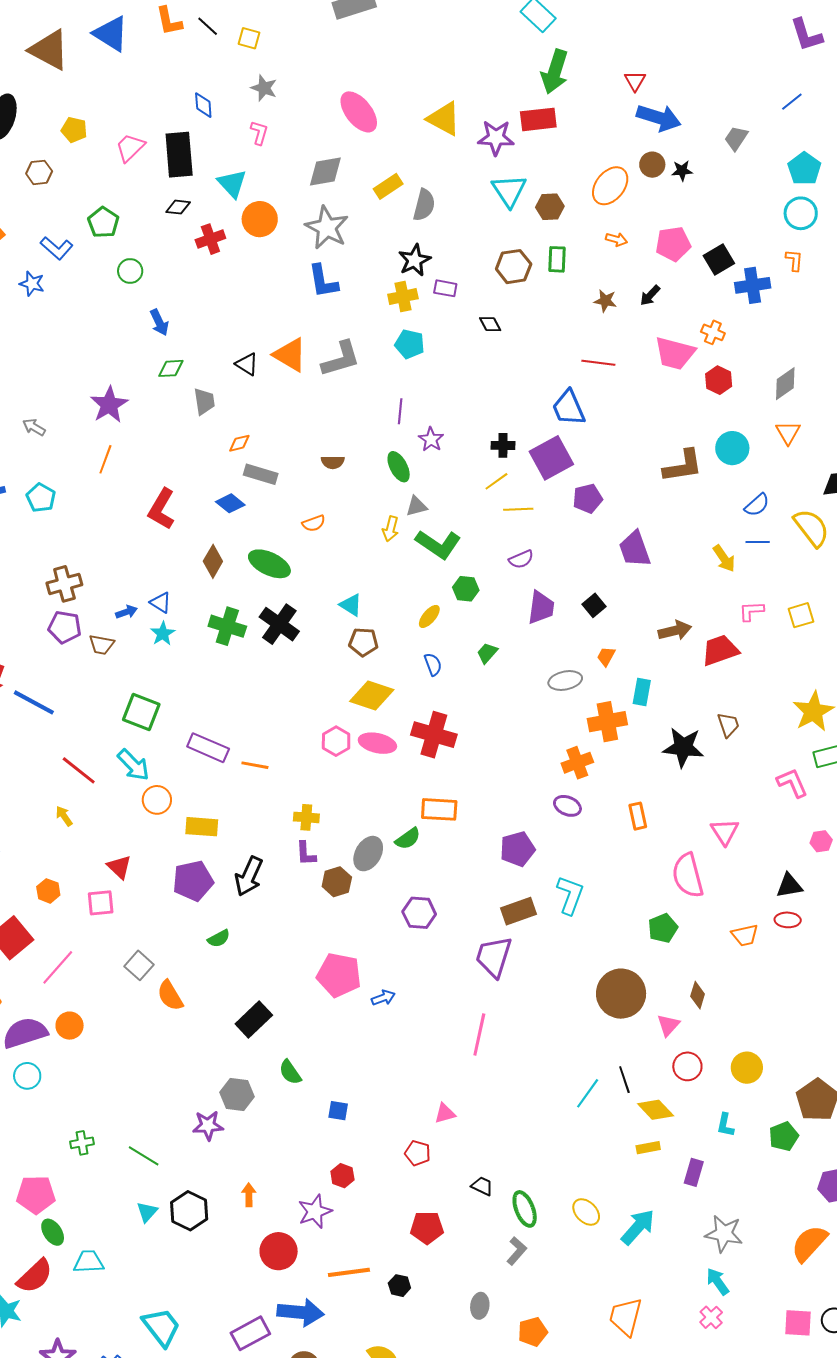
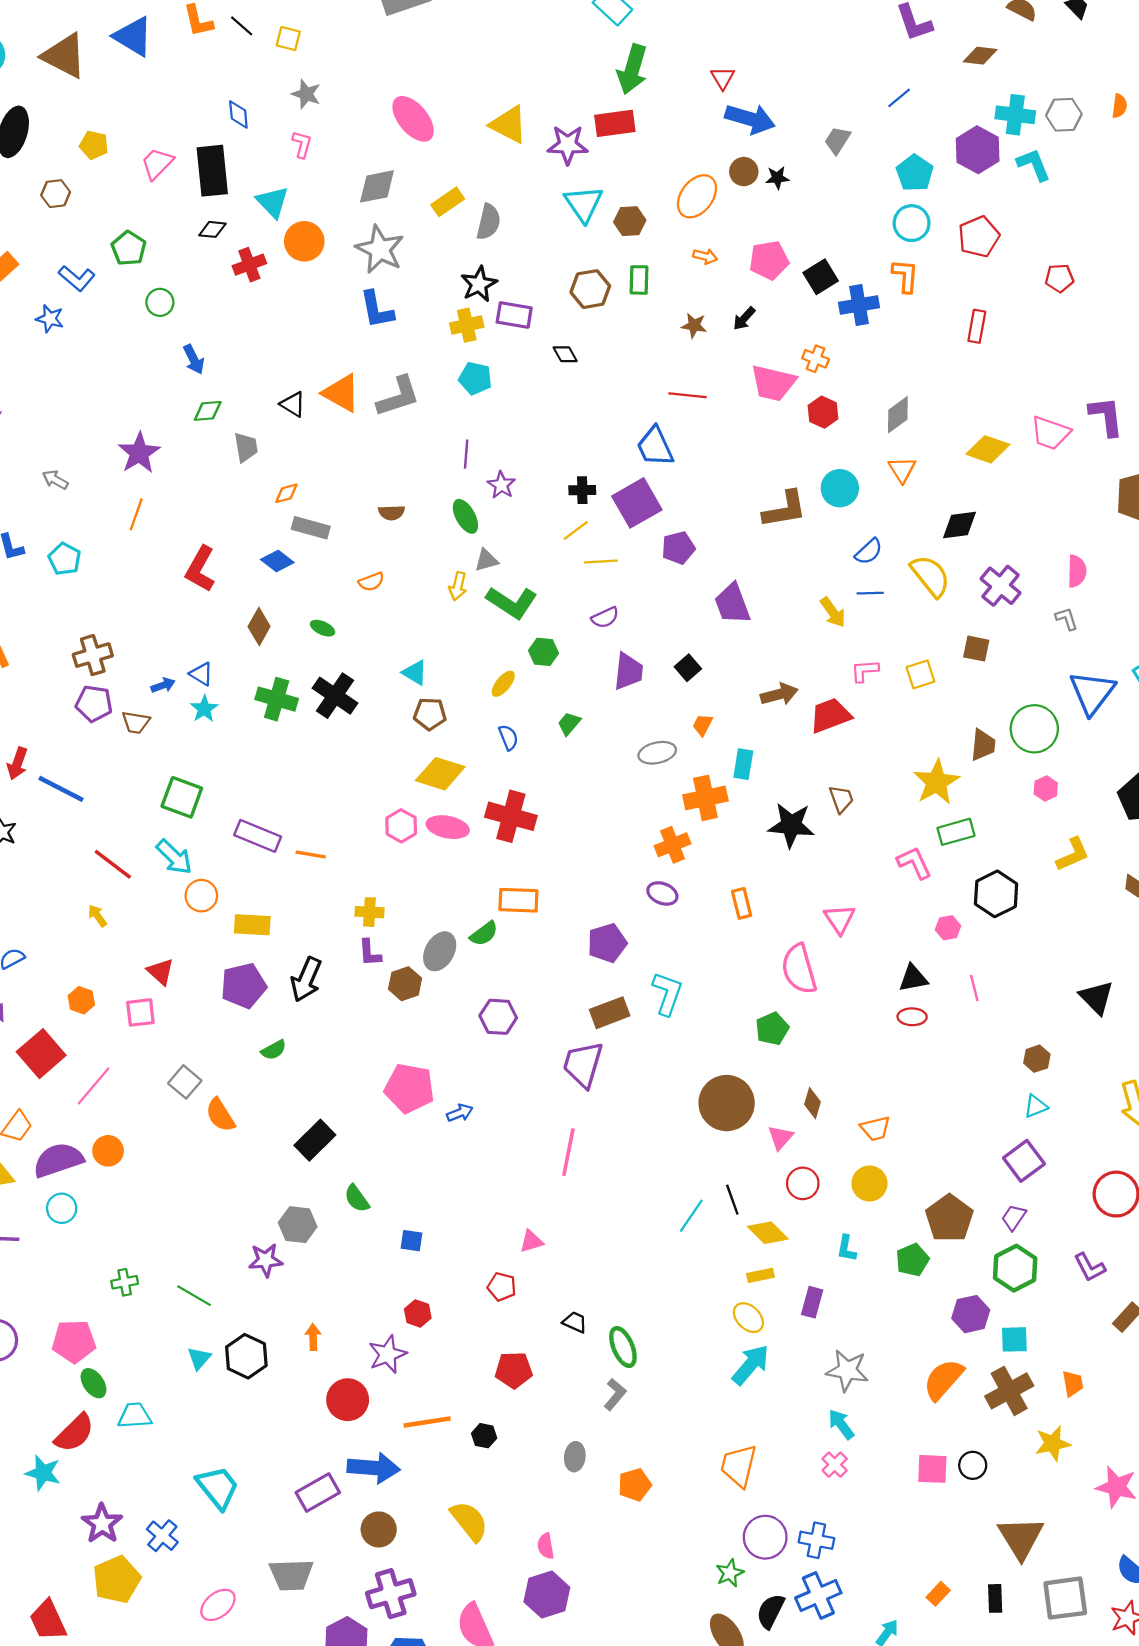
orange L-shape: (794, 260) -> (905, 276), size x1.4
purple rectangle: (445, 288) -> (514, 315), size x1.4
green ellipse: (269, 564) -> (323, 628), size x0.5
orange trapezoid: (745, 935) -> (875, 1129), moved
yellow ellipse: (586, 1212) -> (748, 1318), moved

